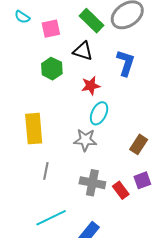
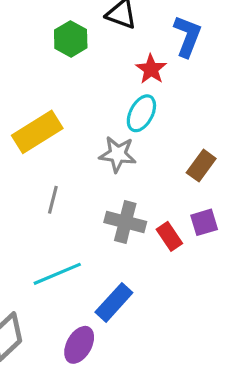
red star: (91, 86) -> (151, 69), moved, turned -30
yellow rectangle: (34, 129) -> (37, 132), turned 60

